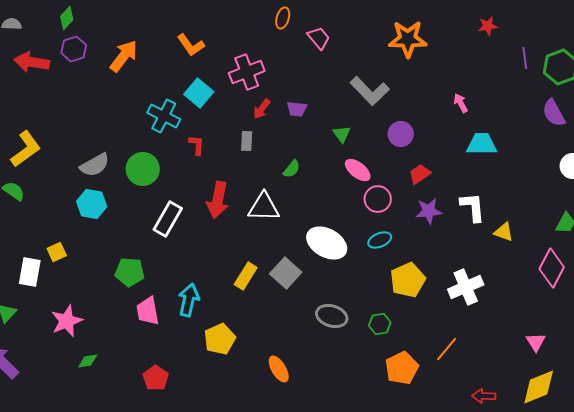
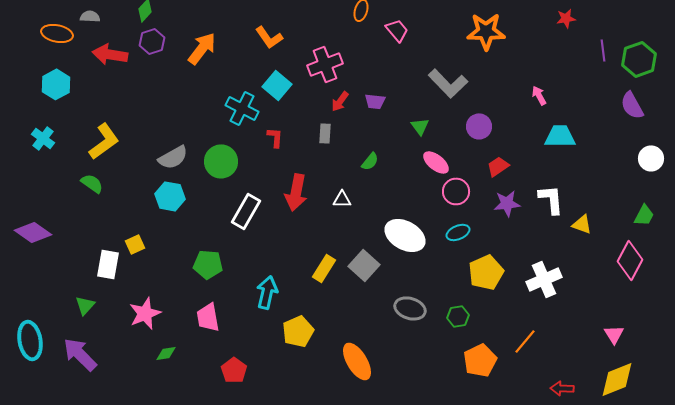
white triangle: (264, 207) -> (342, 199), size x0.6
pink trapezoid: (148, 311) -> (208, 317), moved
orange ellipse: (279, 369) -> (357, 361), size x1.4

